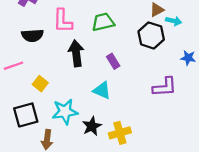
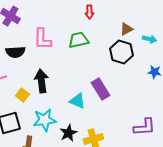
cyan arrow: (174, 21) -> (149, 39), moved
black arrow: (76, 53) -> (41, 81), moved
purple rectangle: (113, 61) -> (100, 89), moved, size x1.5
purple L-shape: (165, 87) -> (144, 127), moved

